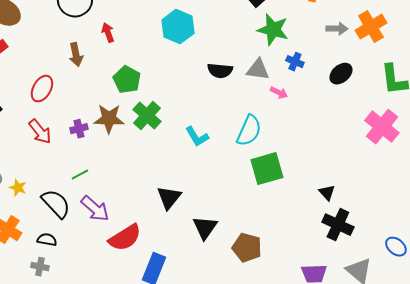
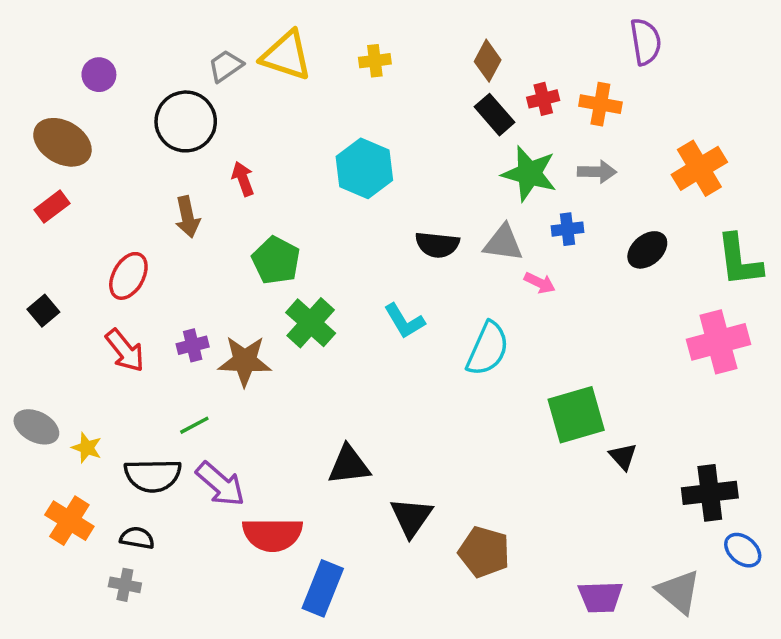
gray arrow: (337, 29) -> (597, 172), moved
blue cross: (295, 62) -> (567, 229), turned -30
brown star: (109, 119) -> (245, 361), moved
pink cross: (382, 127) -> (718, 342), turned 36
cyan L-shape: (197, 137) -> (404, 321), moved
green square: (267, 169) -> (576, 415), moved
black triangle: (169, 198) -> (349, 465), turned 44
black semicircle: (56, 204) -> (153, 475), turned 132
black cross: (338, 225) -> (710, 493), moved, turned -32
red semicircle: (125, 238) -> (272, 534), turned 32

